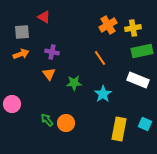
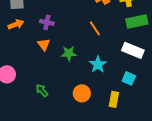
orange circle: (66, 123) -> (82, 93), moved
cyan square: (145, 124) -> (129, 78), moved
yellow rectangle: (119, 129) -> (114, 99), size x0.7

